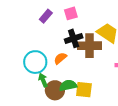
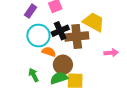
orange semicircle: (60, 58) -> (49, 52), turned 64
cyan circle: (35, 62) -> (38, 36), moved
brown circle: (55, 90) -> (63, 65), moved

